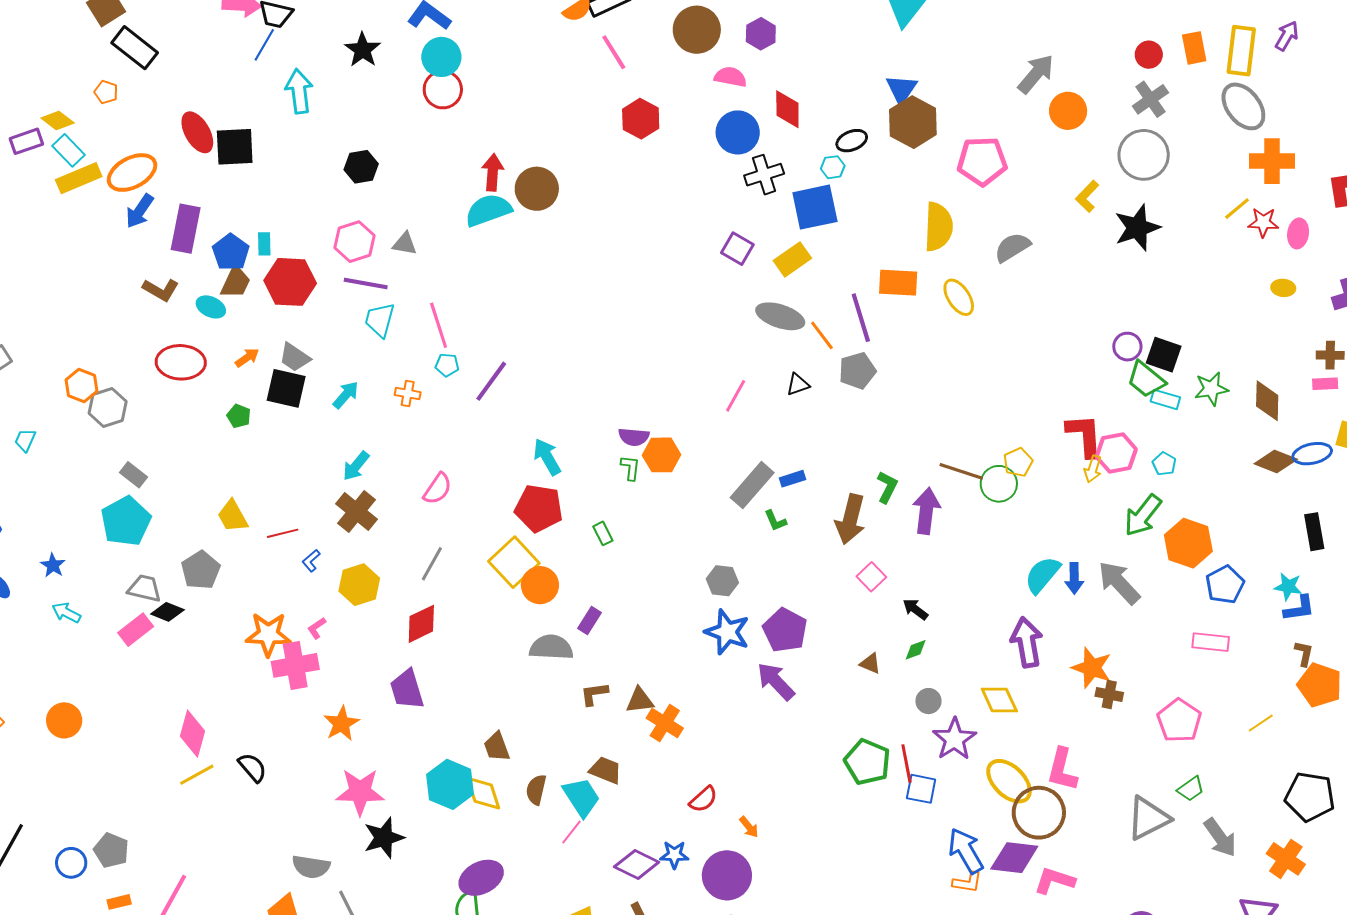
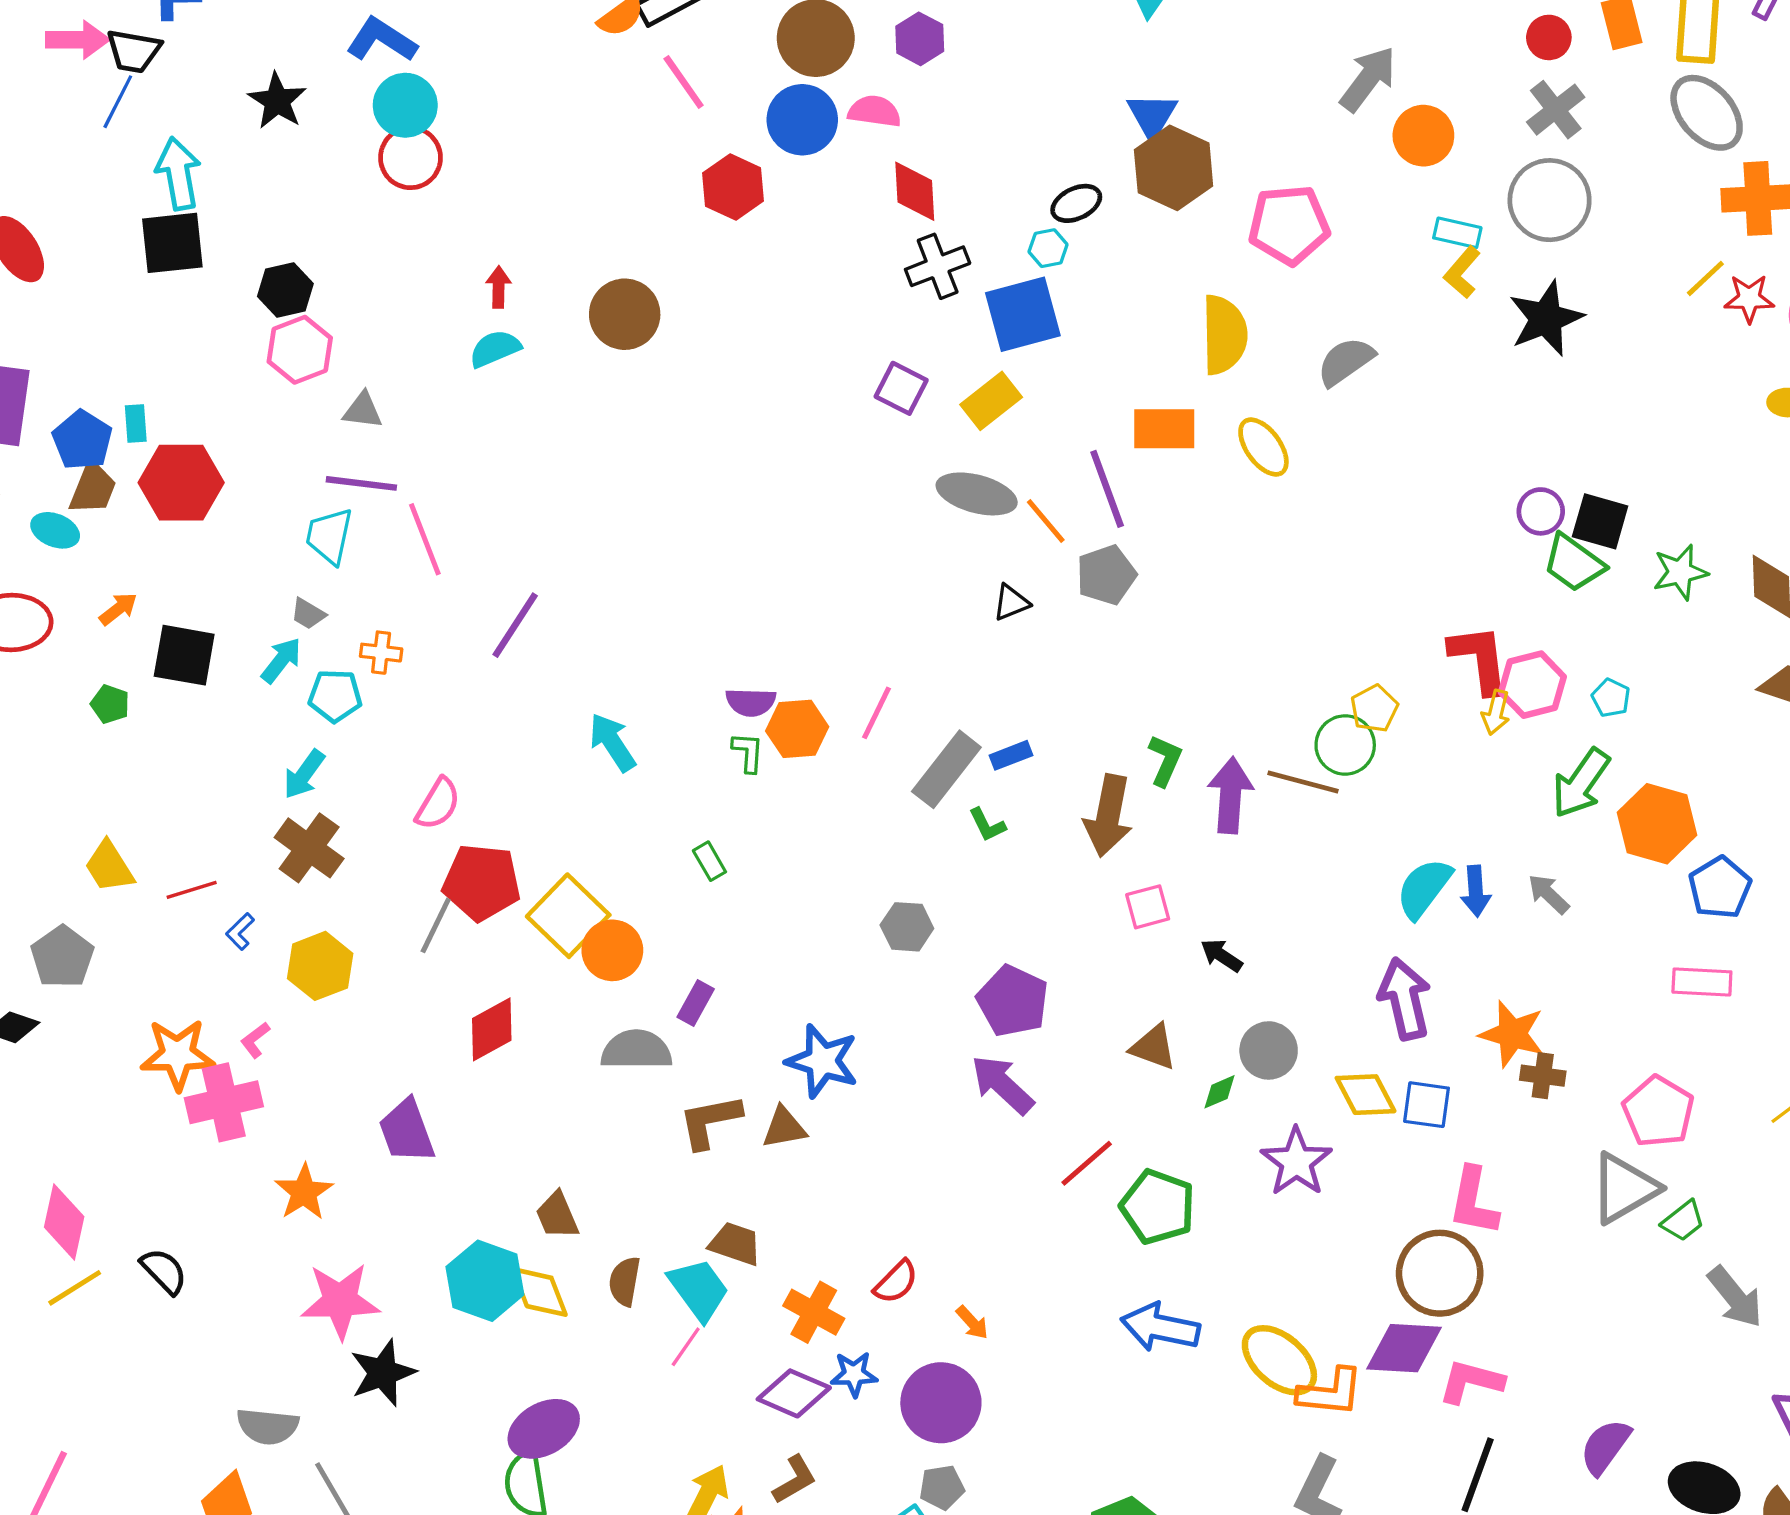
red diamond: (787, 109) -> (915, 191), moved
blue circle: (738, 132) -> (802, 120), moved
black square: (235, 147) -> (172, 243), moved
red arrow: (493, 172) -> (499, 287), size x0.7
brown circle: (537, 189) -> (625, 314), moved
cyan semicircle: (488, 210) -> (495, 349), size x0.7
pink hexagon: (355, 242) -> (300, 350), moved
purple line: (366, 284) -> (361, 483), moved
gray trapezoid: (295, 357) -> (308, 614), moved, size x0.7
cyan pentagon: (447, 365) -> (335, 696), moved, size x1.4
pink line: (736, 396) -> (877, 713), moved
cyan rectangle: (1165, 399) -> (1457, 233), moved
brown line: (961, 471) -> (1303, 782), moved
red pentagon: (539, 508) -> (482, 882), moved
pink square: (871, 577) -> (1148, 907), turned 32
gray arrow: (1119, 583) -> (1549, 894), size x0.6
red diamond: (421, 624) -> (492, 1029), moved
blue star: (727, 632) -> (822, 1061), moved
green diamond: (916, 650) -> (1220, 1092), moved
brown triangle: (870, 663) -> (1153, 1047), size x1.4
brown L-shape: (594, 694) -> (710, 1121), size x1.4
gray circle: (928, 701) -> (1269, 1050), moved, size x1.4
orange cross: (665, 723) -> (814, 1312), moved
red line: (906, 764) -> (1087, 1163), moved, turned 63
yellow ellipse: (1009, 781) -> (1279, 1360), moved
blue square: (921, 789) -> (1426, 1105), moved
gray triangle: (1148, 818) -> (1624, 1188), moved
blue arrow: (966, 851) -> (1160, 1327), moved, turned -45
orange L-shape: (967, 882) -> (1330, 1392), size x1.4

